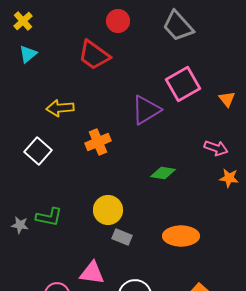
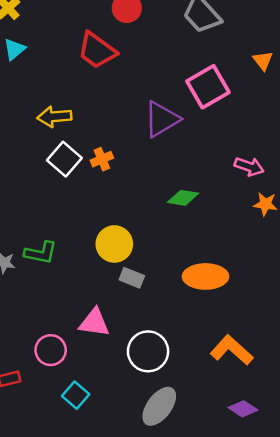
orange triangle: (227, 99) -> (263, 60), moved
orange cross: (98, 142) -> (102, 159), size x0.7
white square: (38, 151) -> (64, 159), moved

